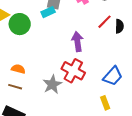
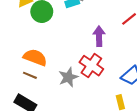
orange semicircle: (18, 69) -> (35, 57), size x1.6

